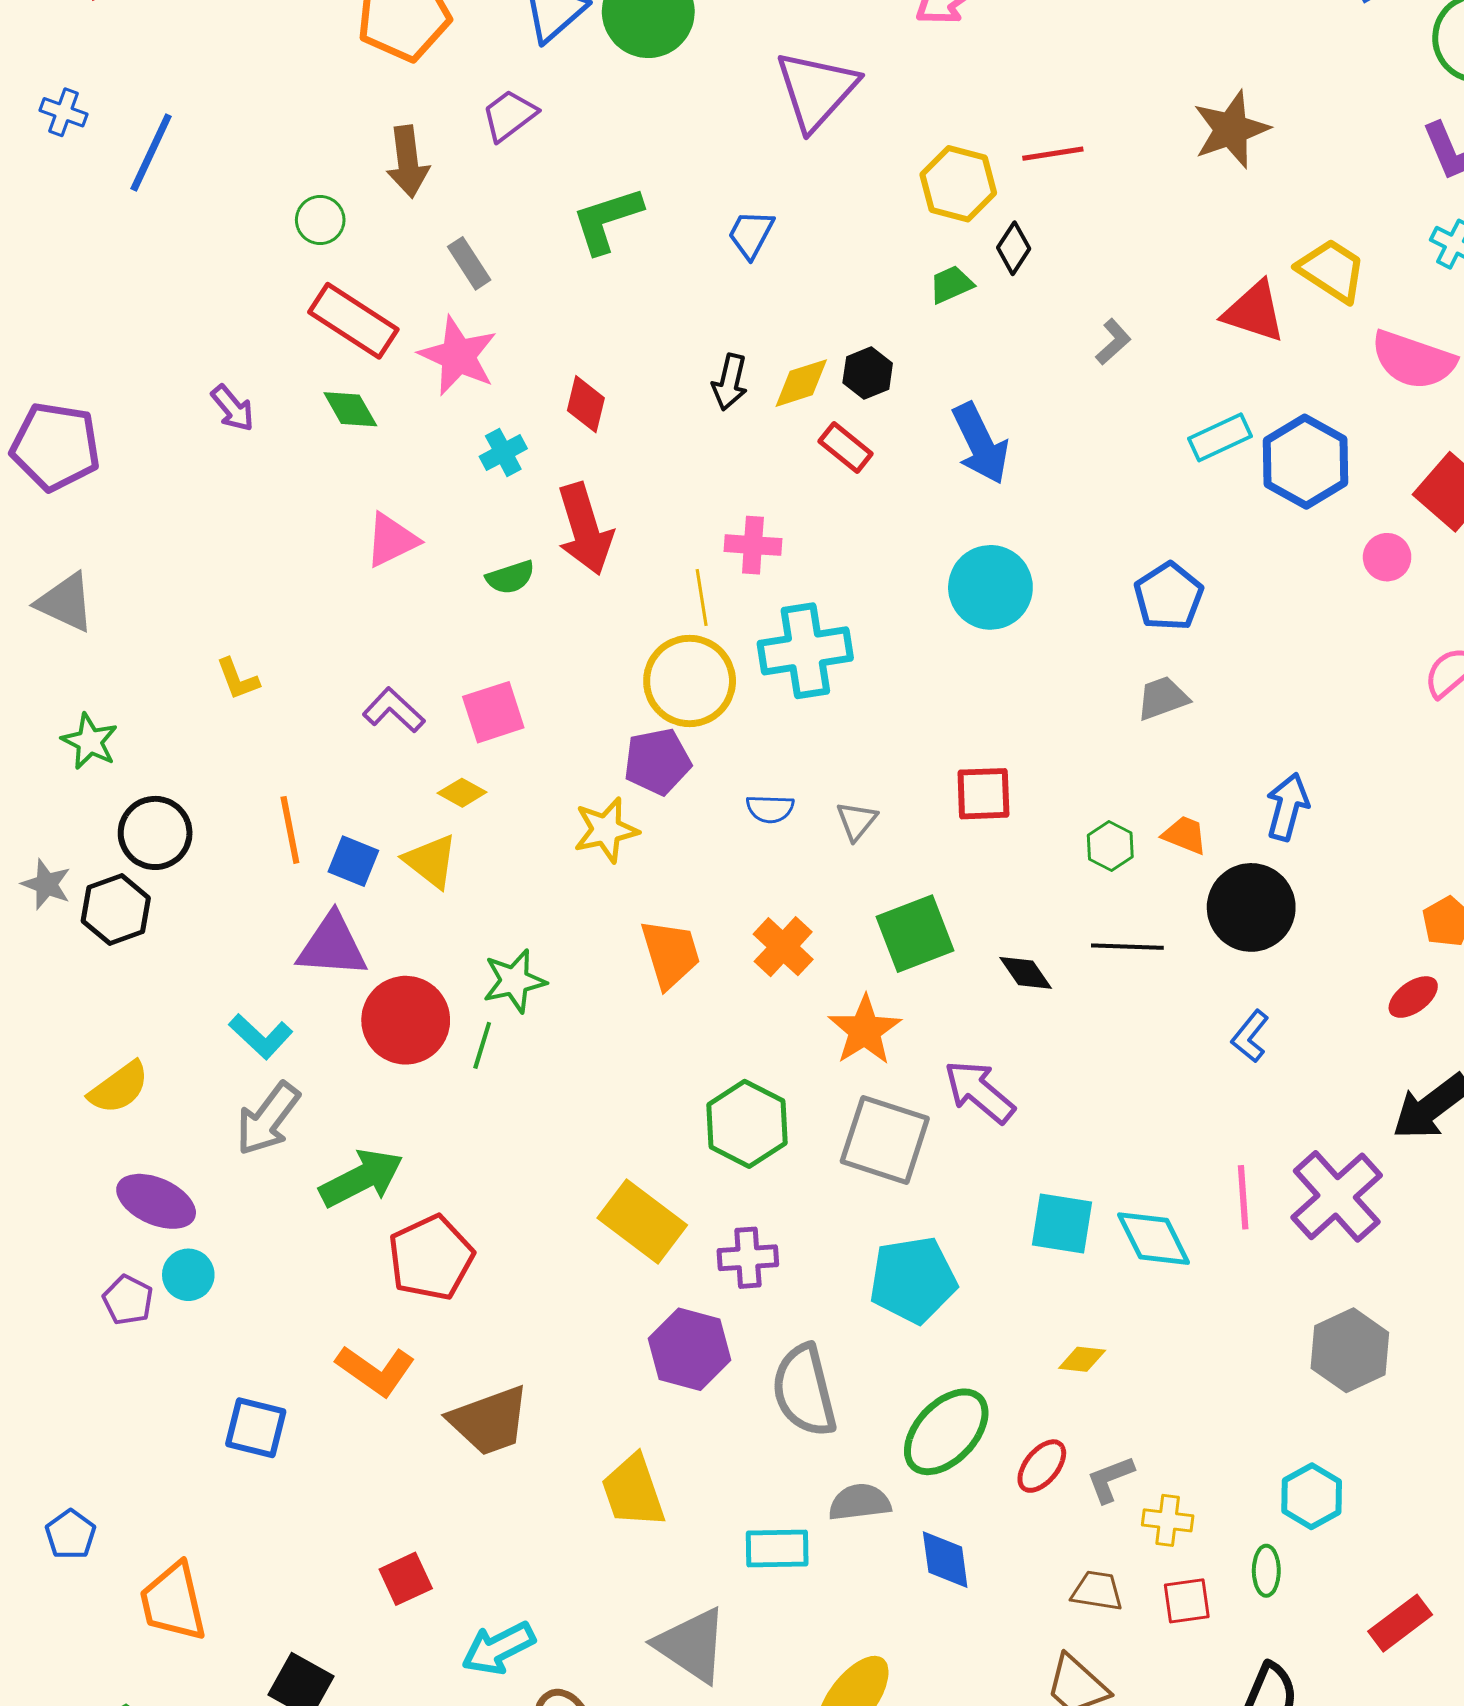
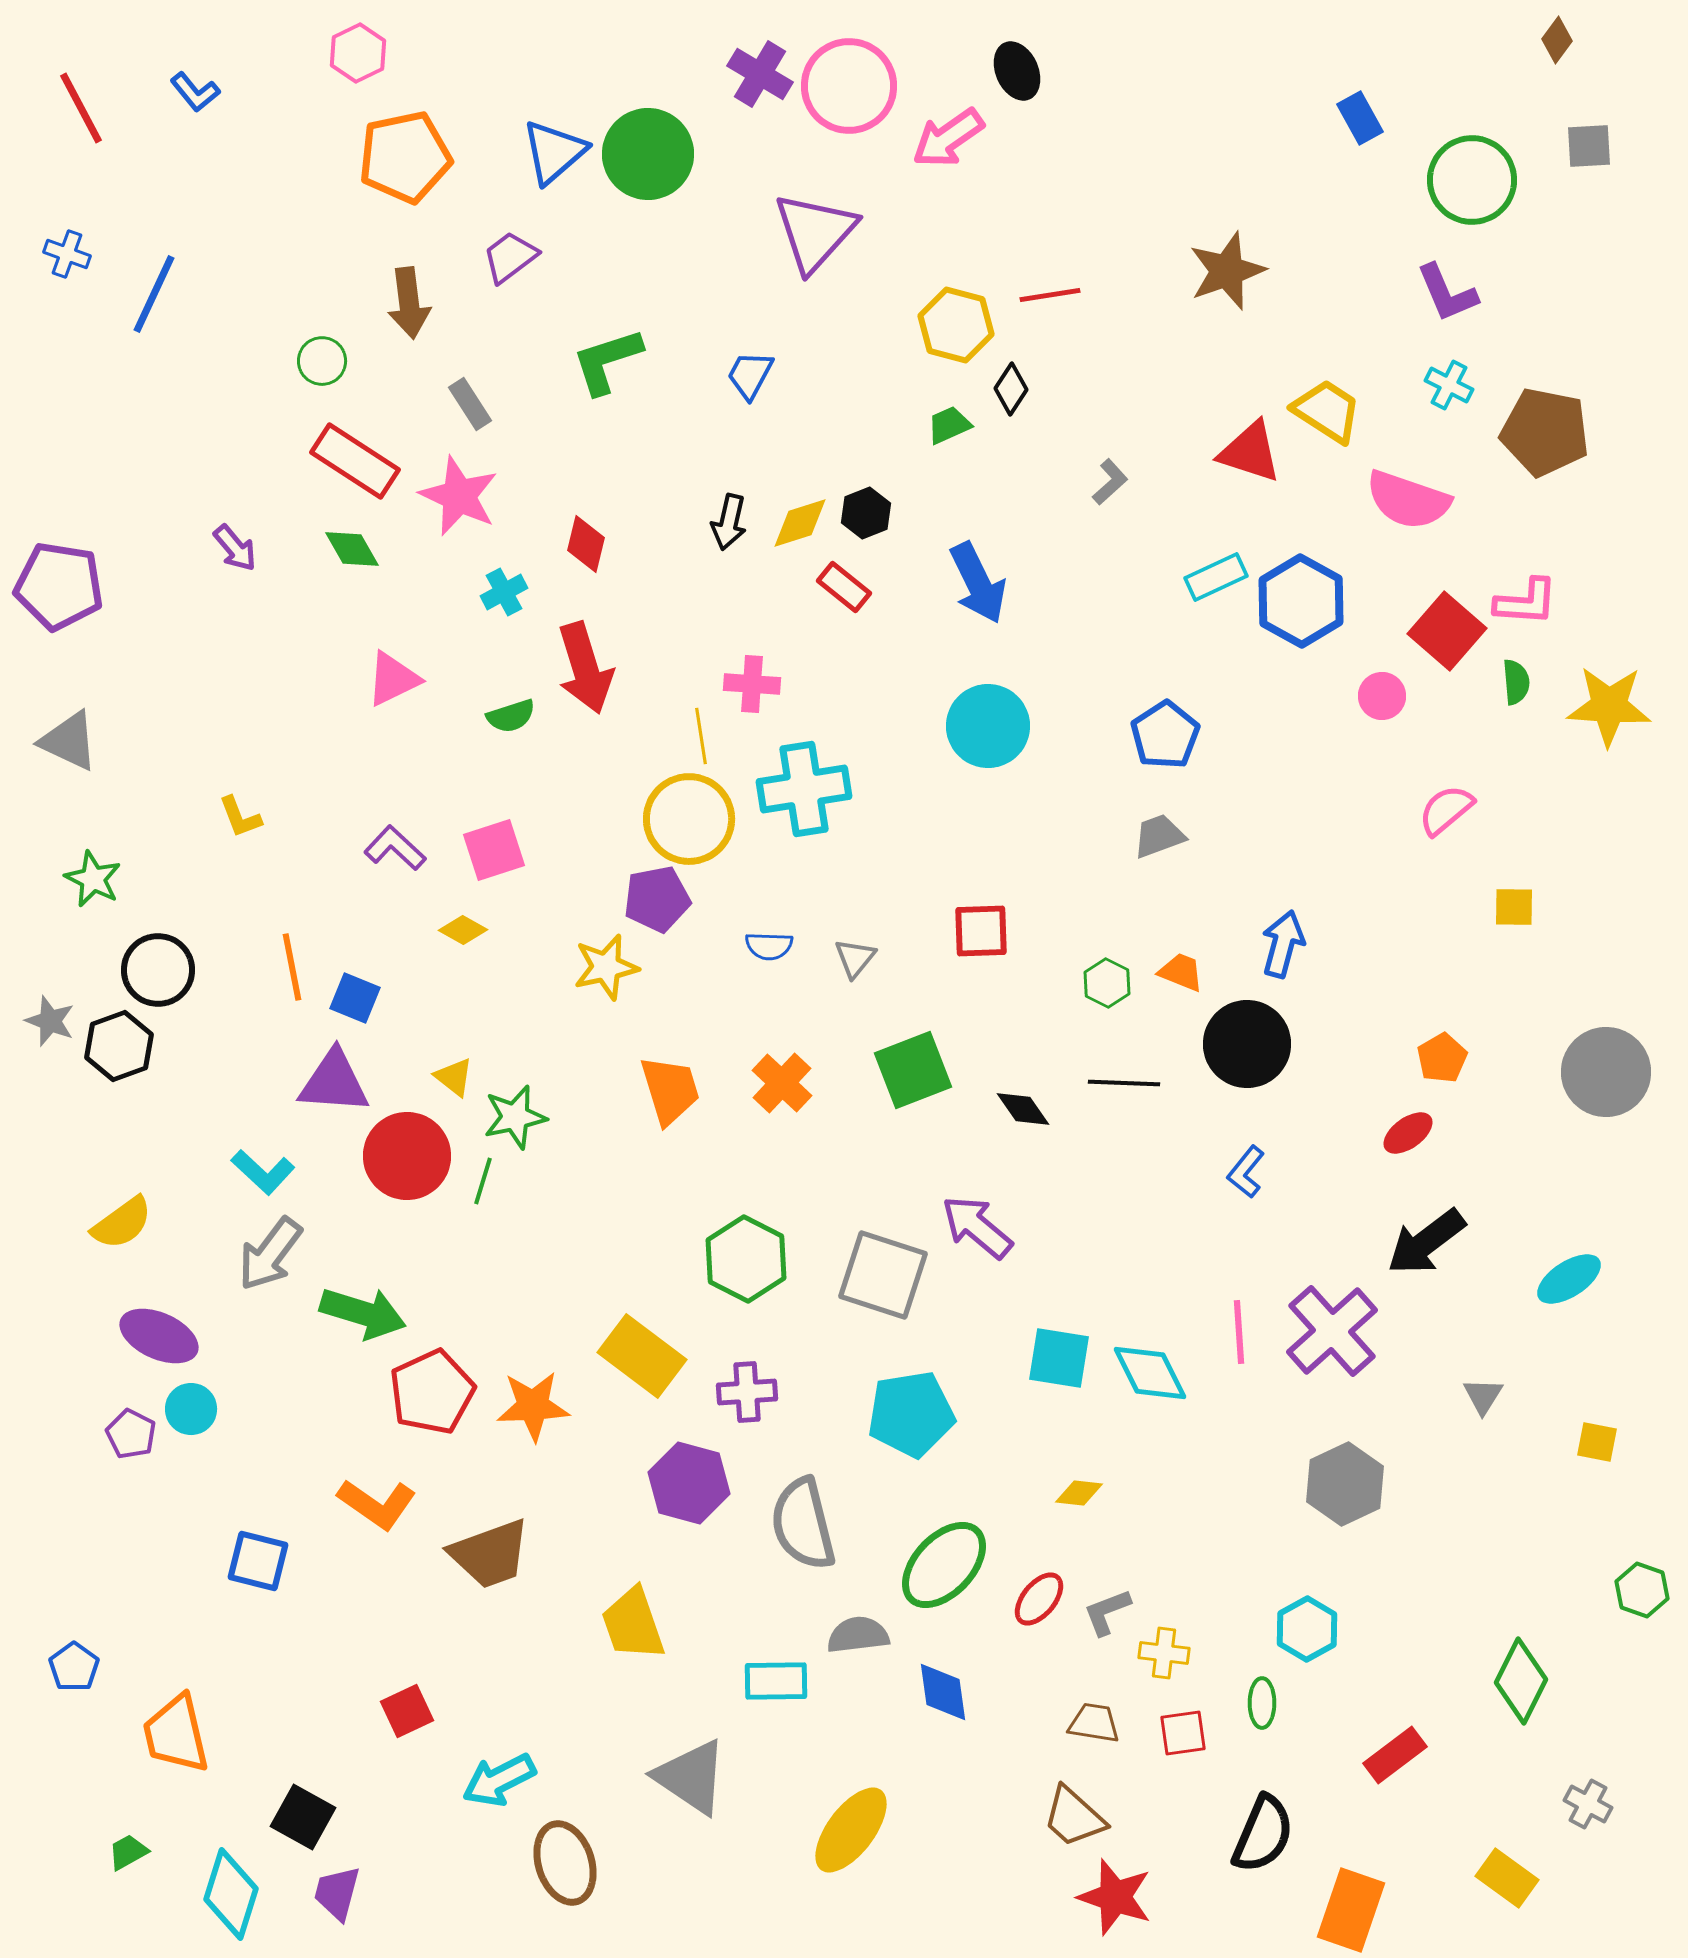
yellow triangle: (431, 861) -> (454, 1077), moved, size x0.7
orange star: (865, 1030) -> (533, 1406), moved, turned 30
green arrow: (361, 1178) -> (363, 1313), turned 44

